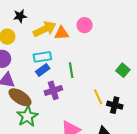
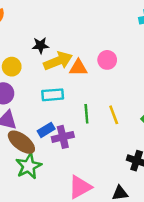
black star: (20, 16) -> (40, 45), moved
blue rectangle: (43, 70) -> (46, 130), moved
yellow line: (98, 97) -> (114, 115), moved

